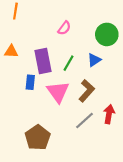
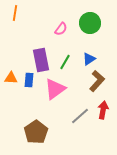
green circle: (107, 34) -> (90, 23), moved
orange triangle: (11, 51) -> (11, 78), moved
brown L-shape: (87, 91) -> (97, 81), moved
pink triangle: (58, 92) -> (55, 89), turned 30

